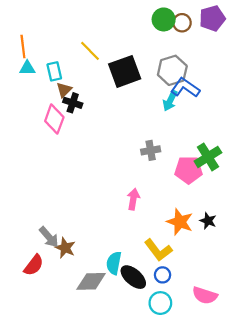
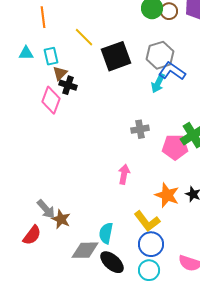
orange line: (23, 47) -> (43, 17), moved
blue circle: (163, 275) -> (151, 244), size x1.6
black ellipse: (133, 277) -> (112, 262), moved

